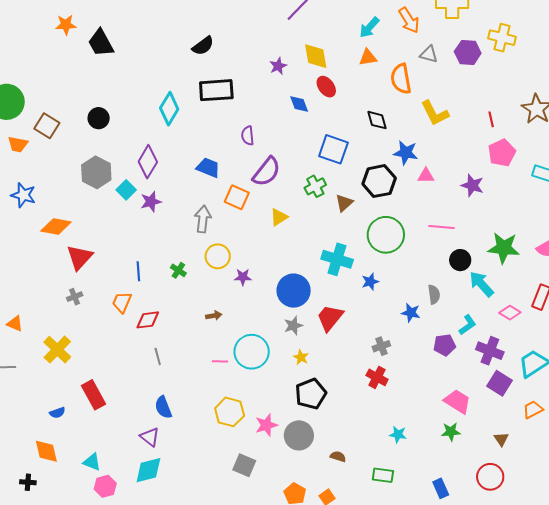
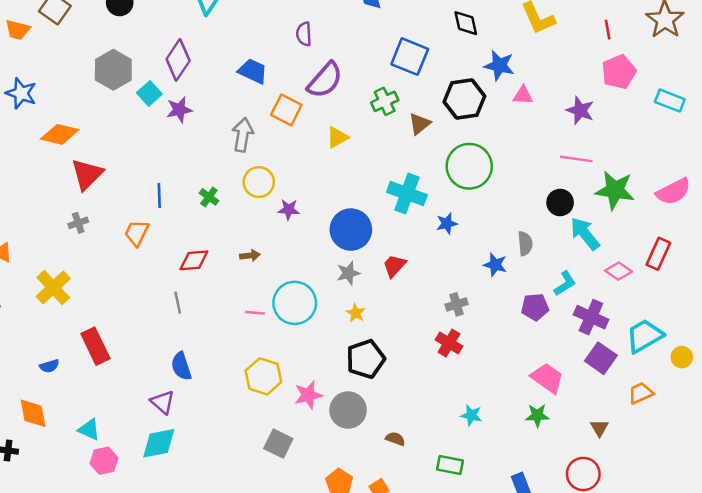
pink line: (442, 227) -> (576, 159), moved
red trapezoid: (330, 318) -> (394, 266), size x0.7
red diamond: (148, 320) -> (194, 260), moved

